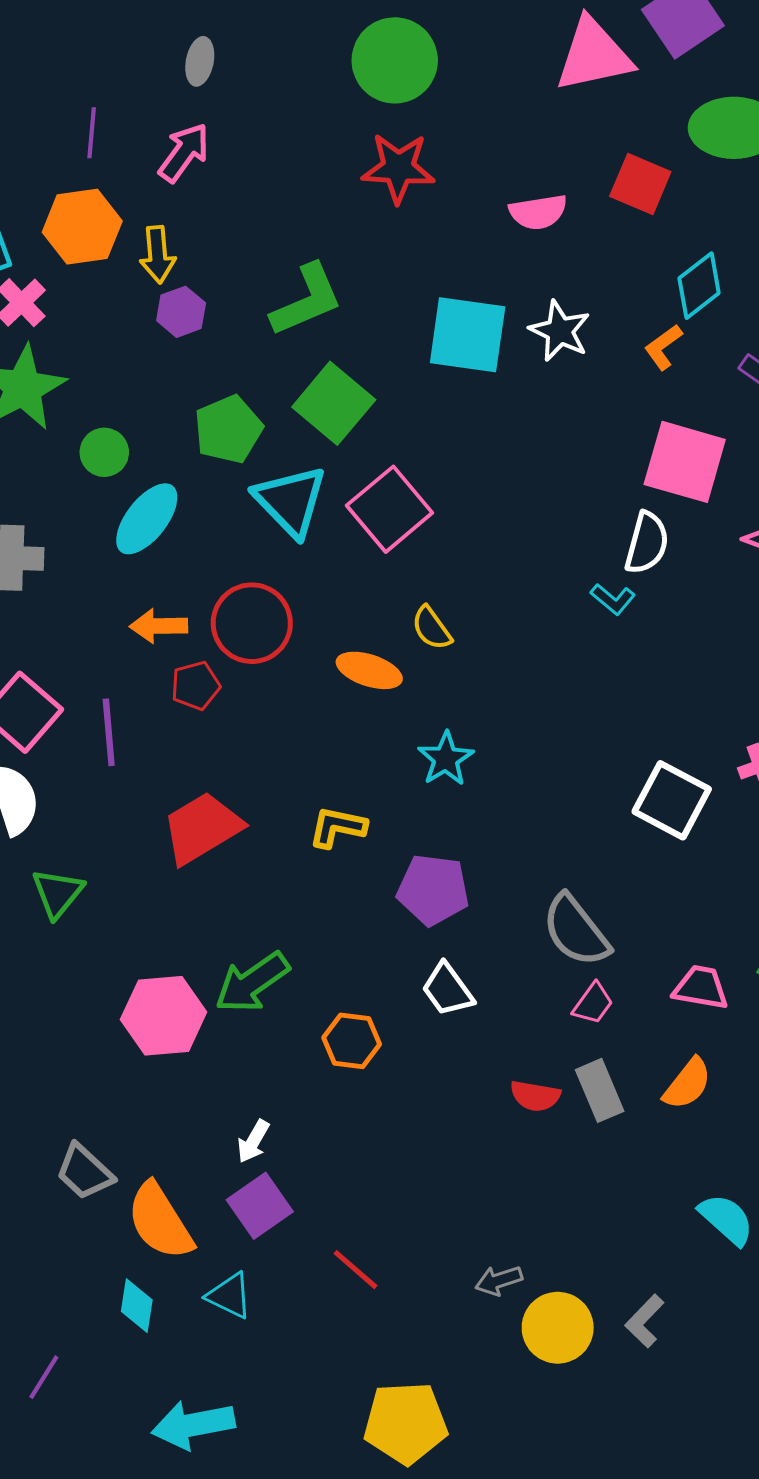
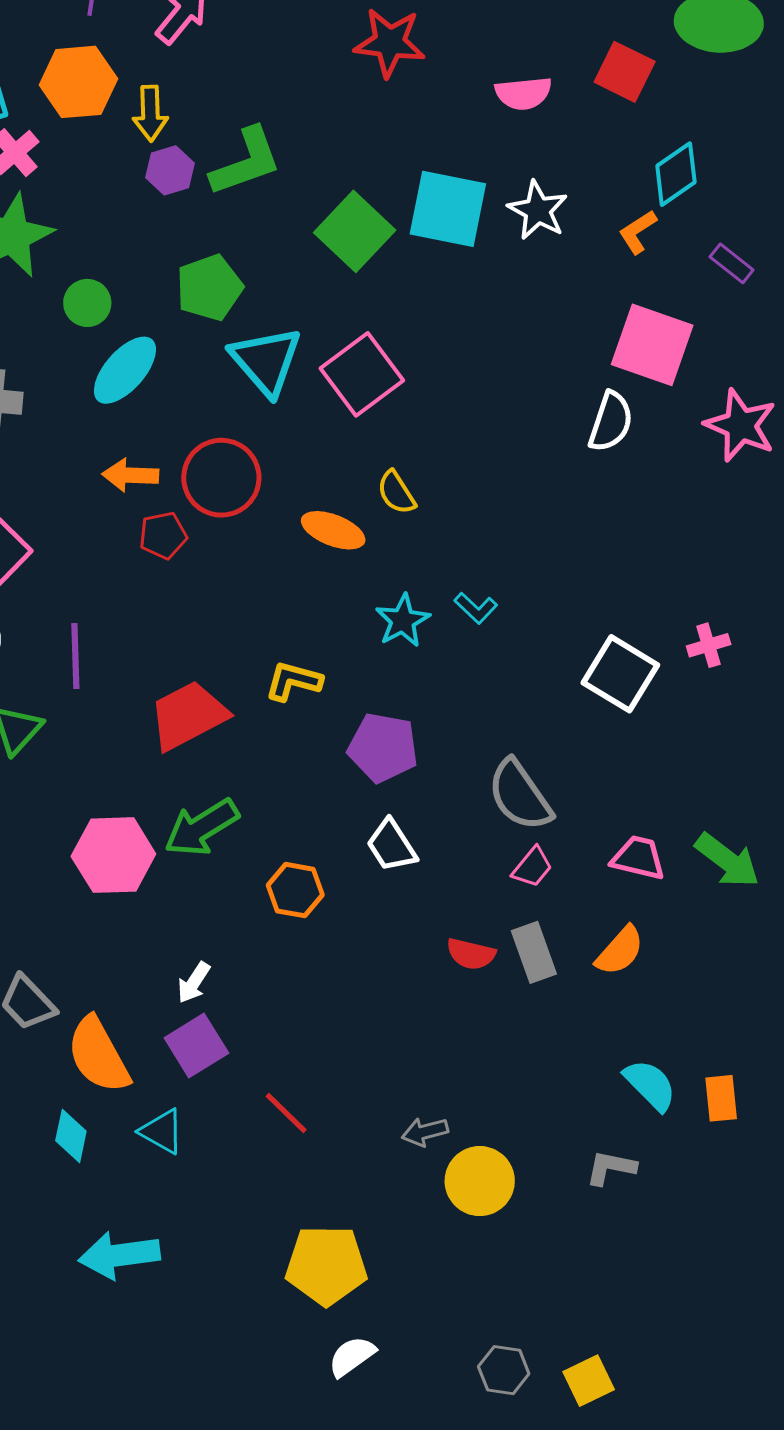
green L-shape: (307, 300) -> (246, 162), moved
green square: (334, 403) -> (355, 231), moved
cyan L-shape: (613, 599) -> (476, 608), moved
purple line: (109, 732) -> (75, 656), moved
red trapezoid: (202, 828) -> (188, 715), moved
gray L-shape: (645, 1321) -> (611, 1168), moved, turned 54

